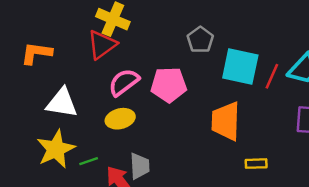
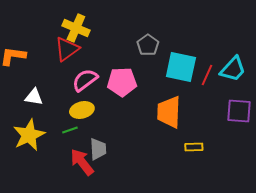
white triangle: (62, 103) -> (34, 97), size x0.7
green line: (89, 161) -> (70, 130), moved

